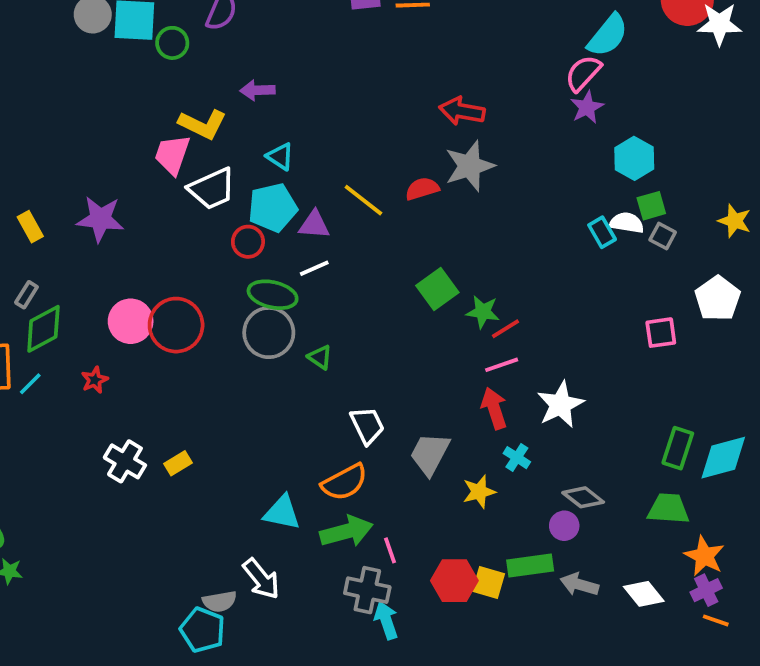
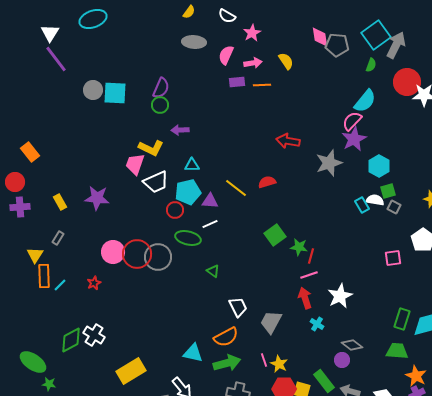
green circle: (172, 43) -> (160, 105), moved
purple star: (587, 107) -> (354, 139), size x1.4
cyan triangle: (280, 157) -> (192, 165), turned -35
gray star: (470, 166) -> (329, 163), moved
green diamond: (43, 329) -> (71, 340), moved
red line: (506, 329) -> (311, 256), turned -42
gray circle: (269, 333) -> (158, 257), moved
white cross: (125, 461) -> (94, 335), moved
yellow rectangle: (178, 463) -> (131, 371), moved, size x2.0
yellow star: (479, 492) -> (279, 364), moved, turned -30
pink line: (390, 550) -> (264, 360), moved
green rectangle: (530, 566) -> (324, 381), turned 60

